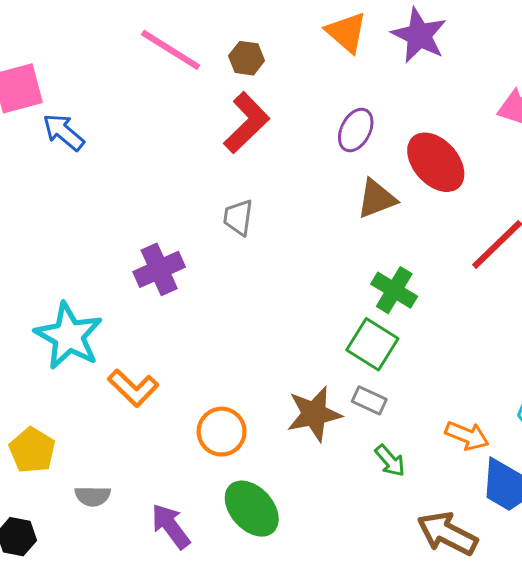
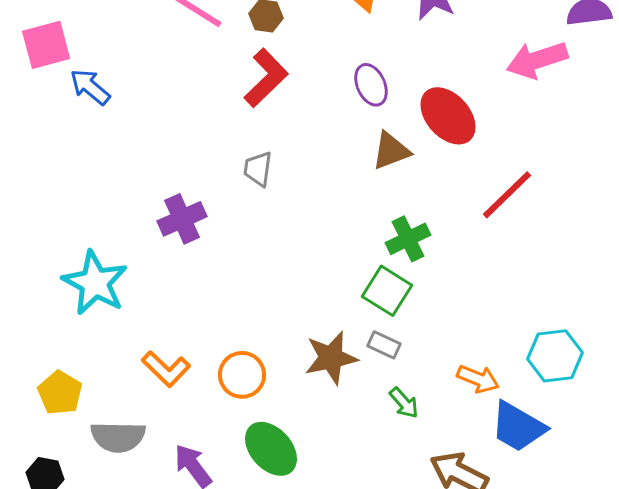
purple ellipse: (356, 130) -> (371, 85), turned -51
green cross: (394, 290) -> (408, 239), turned 33
orange L-shape: (133, 388) -> (166, 369), moved
gray semicircle: (93, 496) -> (118, 437), size x1.6

